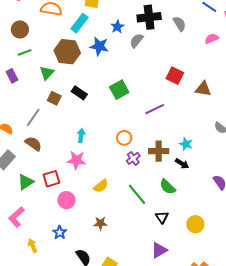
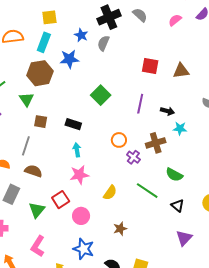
black rectangle: (79, 93) -> (73, 124), moved
purple line: (155, 109) -> (140, 104), turned -36
black arrow: (182, 164) -> (167, 111), moved
blue star: (60, 232) -> (84, 249), size x1.5

